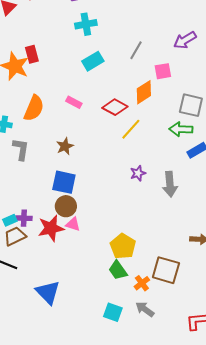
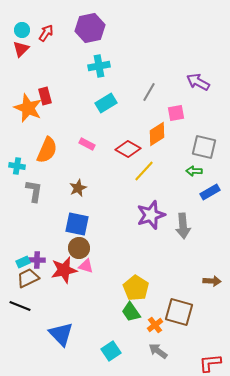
purple arrow: (185, 40) -> (198, 82), turned 60
green arrow: (181, 129) -> (194, 171), size x0.7
purple star: (138, 173) -> (151, 215), size x1.8
cyan square: (113, 312) -> (111, 351), moved, turned 36

